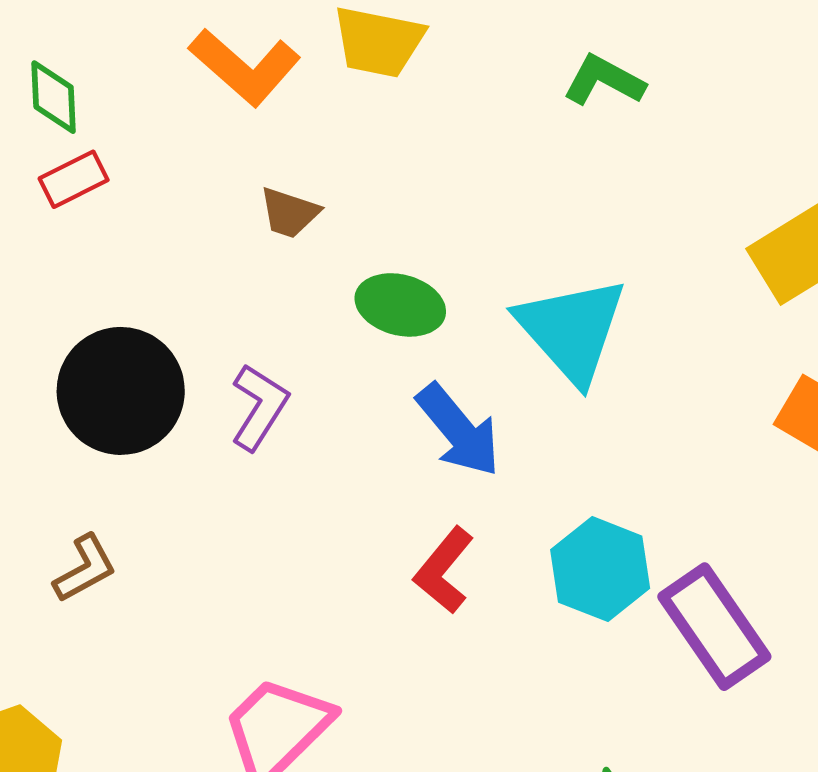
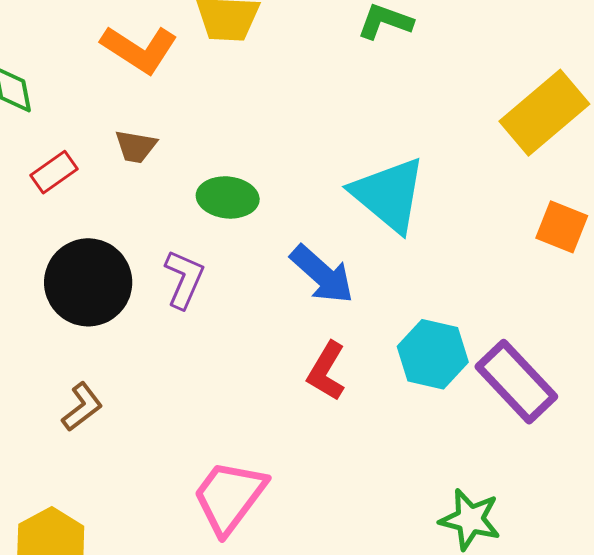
red rectangle: (74, 179) -> (54, 172), moved
brown trapezoid: (289, 213) -> (136, 147), moved
green ellipse: (400, 305) -> (228, 197), moved

